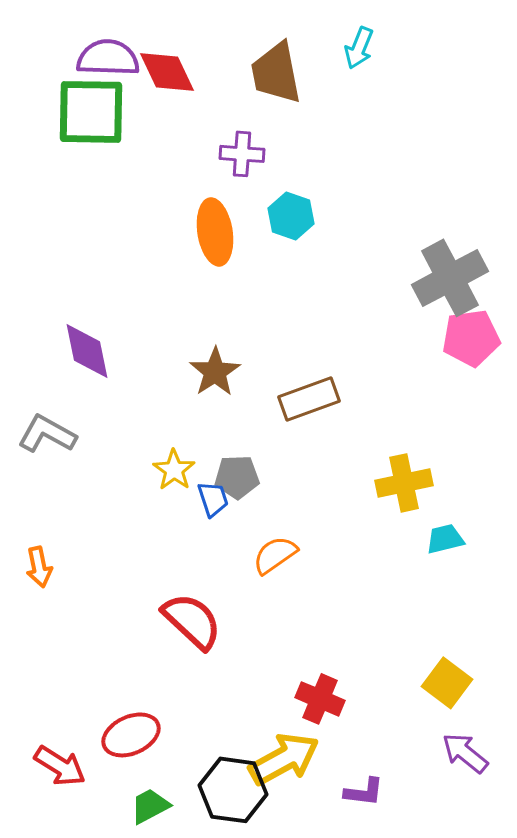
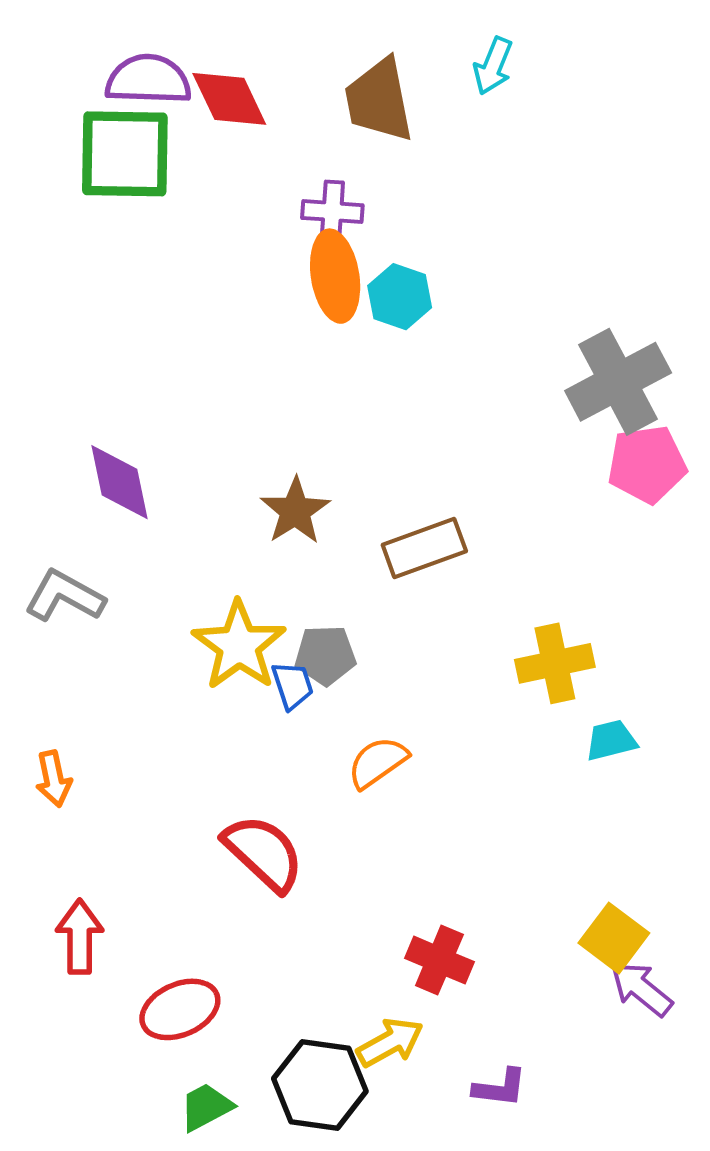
orange ellipse: (215, 232) -> (335, 276), moved
yellow star: (174, 470) -> (239, 646), size x1.6
purple arrow: (465, 753) -> (641, 989), moved
yellow arrow: (284, 759) -> (390, 1042), size x0.7
red arrow: (60, 766) -> (80, 937), moved, turned -122

